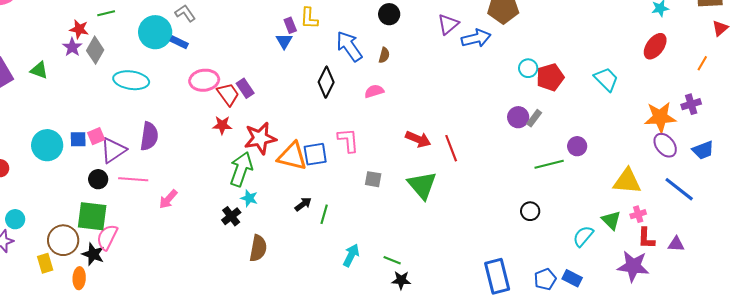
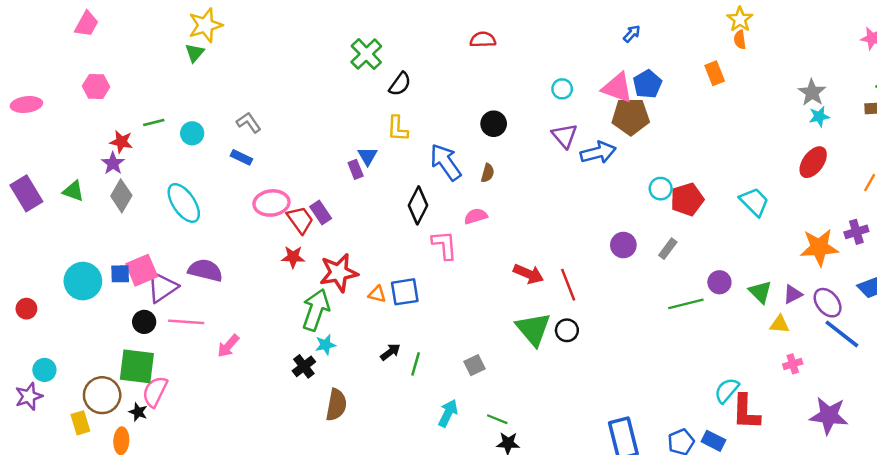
purple triangle: (448, 24) -> (565, 136), turned -30
purple rectangle: (290, 25) -> (356, 169), moved
cyan circle: (155, 32) -> (192, 133), moved, size x0.6
gray diamond: (95, 50) -> (121, 196), moved
cyan ellipse: (131, 80) -> (184, 203), turned 48
purple circle: (518, 117) -> (623, 245), moved
pink square: (96, 136) -> (142, 270), size x1.5
purple semicircle: (149, 136) -> (205, 270), turned -84
pink L-shape: (348, 140) -> (444, 245), moved
purple ellipse: (665, 145) -> (828, 303), moved
orange triangle: (292, 156) -> (377, 294), size x0.5
gray square: (373, 179) -> (474, 365), moved, turned -36
yellow triangle: (627, 181) -> (780, 324), size x0.6
cyan star: (249, 198) -> (326, 345), turned -30
black circle: (530, 211) -> (567, 330), moved
green triangle: (611, 220) -> (760, 292), moved
red L-shape: (646, 238) -> (746, 412), moved, size x1.4
purple triangle: (676, 244) -> (793, 294), moved, turned -30
black star: (93, 254) -> (138, 412), size x0.7
purple star: (633, 266) -> (829, 416), moved

